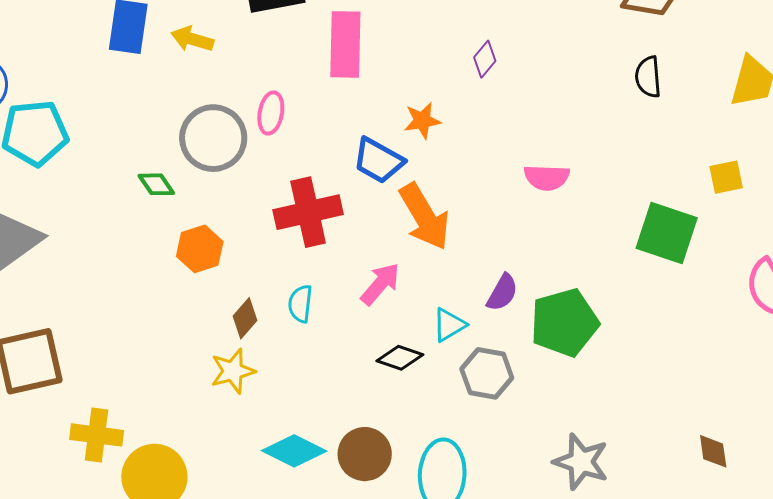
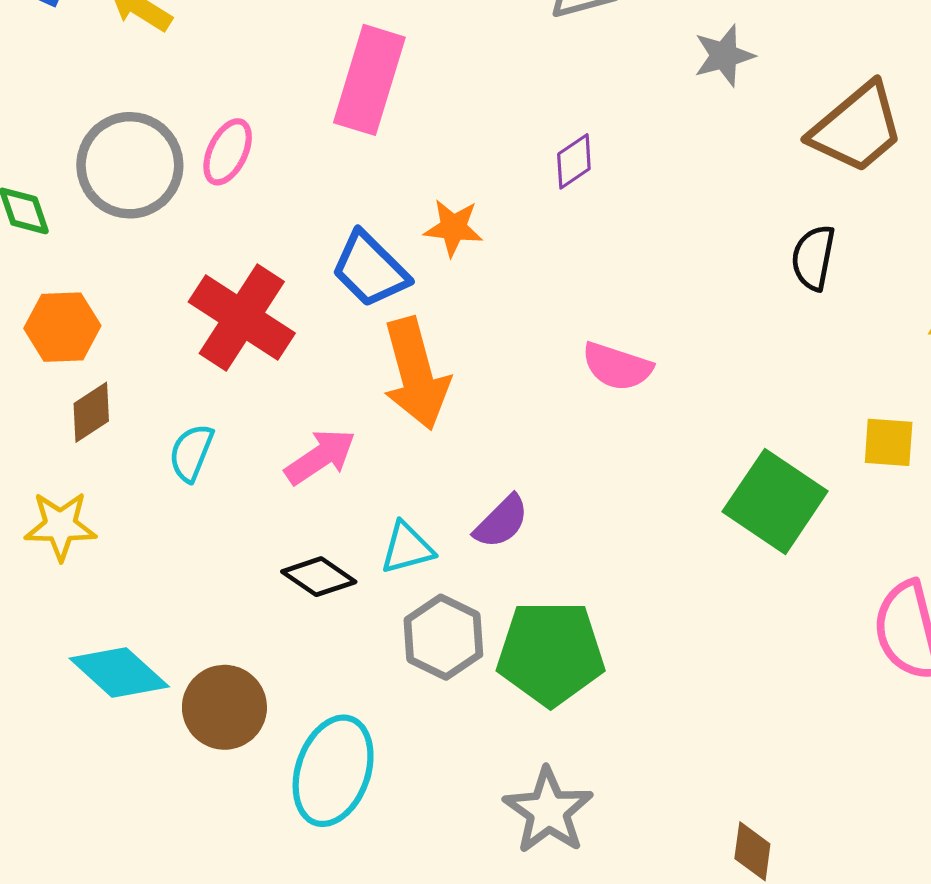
red cross: (308, 212) -> (242, 318), turned 30
brown diamond: (245, 318) -> (91, 412), moved
green pentagon: (564, 323) -> (551, 653), moved

